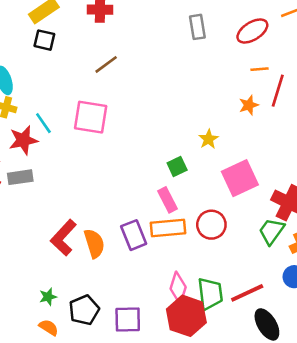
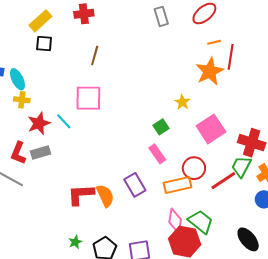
brown line: (106, 64) -> (95, 56), turned -30
orange star: (249, 105) -> (210, 71), size x1.8
cyan line: (43, 123) -> (64, 121), moved
orange rectangle: (168, 228) -> (177, 185), moved
red L-shape: (64, 238) -> (81, 195), turned 52
red line: (247, 293) -> (223, 181), moved
green trapezoid: (210, 294) -> (201, 222), turned -36

